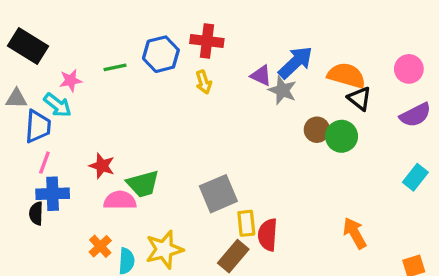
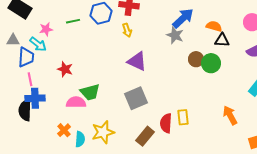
purple triangle: (261, 76) -> (137, 61), moved, size x1.5
orange semicircle: (346, 76) -> (214, 26), size x0.7
black triangle: (360, 99) -> (222, 40), turned -35
pink line: (44, 163) -> (30, 79), turned -32
red star: (102, 166) -> (65, 69), moved
black semicircle: (36, 213) -> (25, 110), size x1.5
yellow rectangle: (246, 223) -> (183, 117), moved
orange arrow: (355, 233) -> (230, 115), moved

